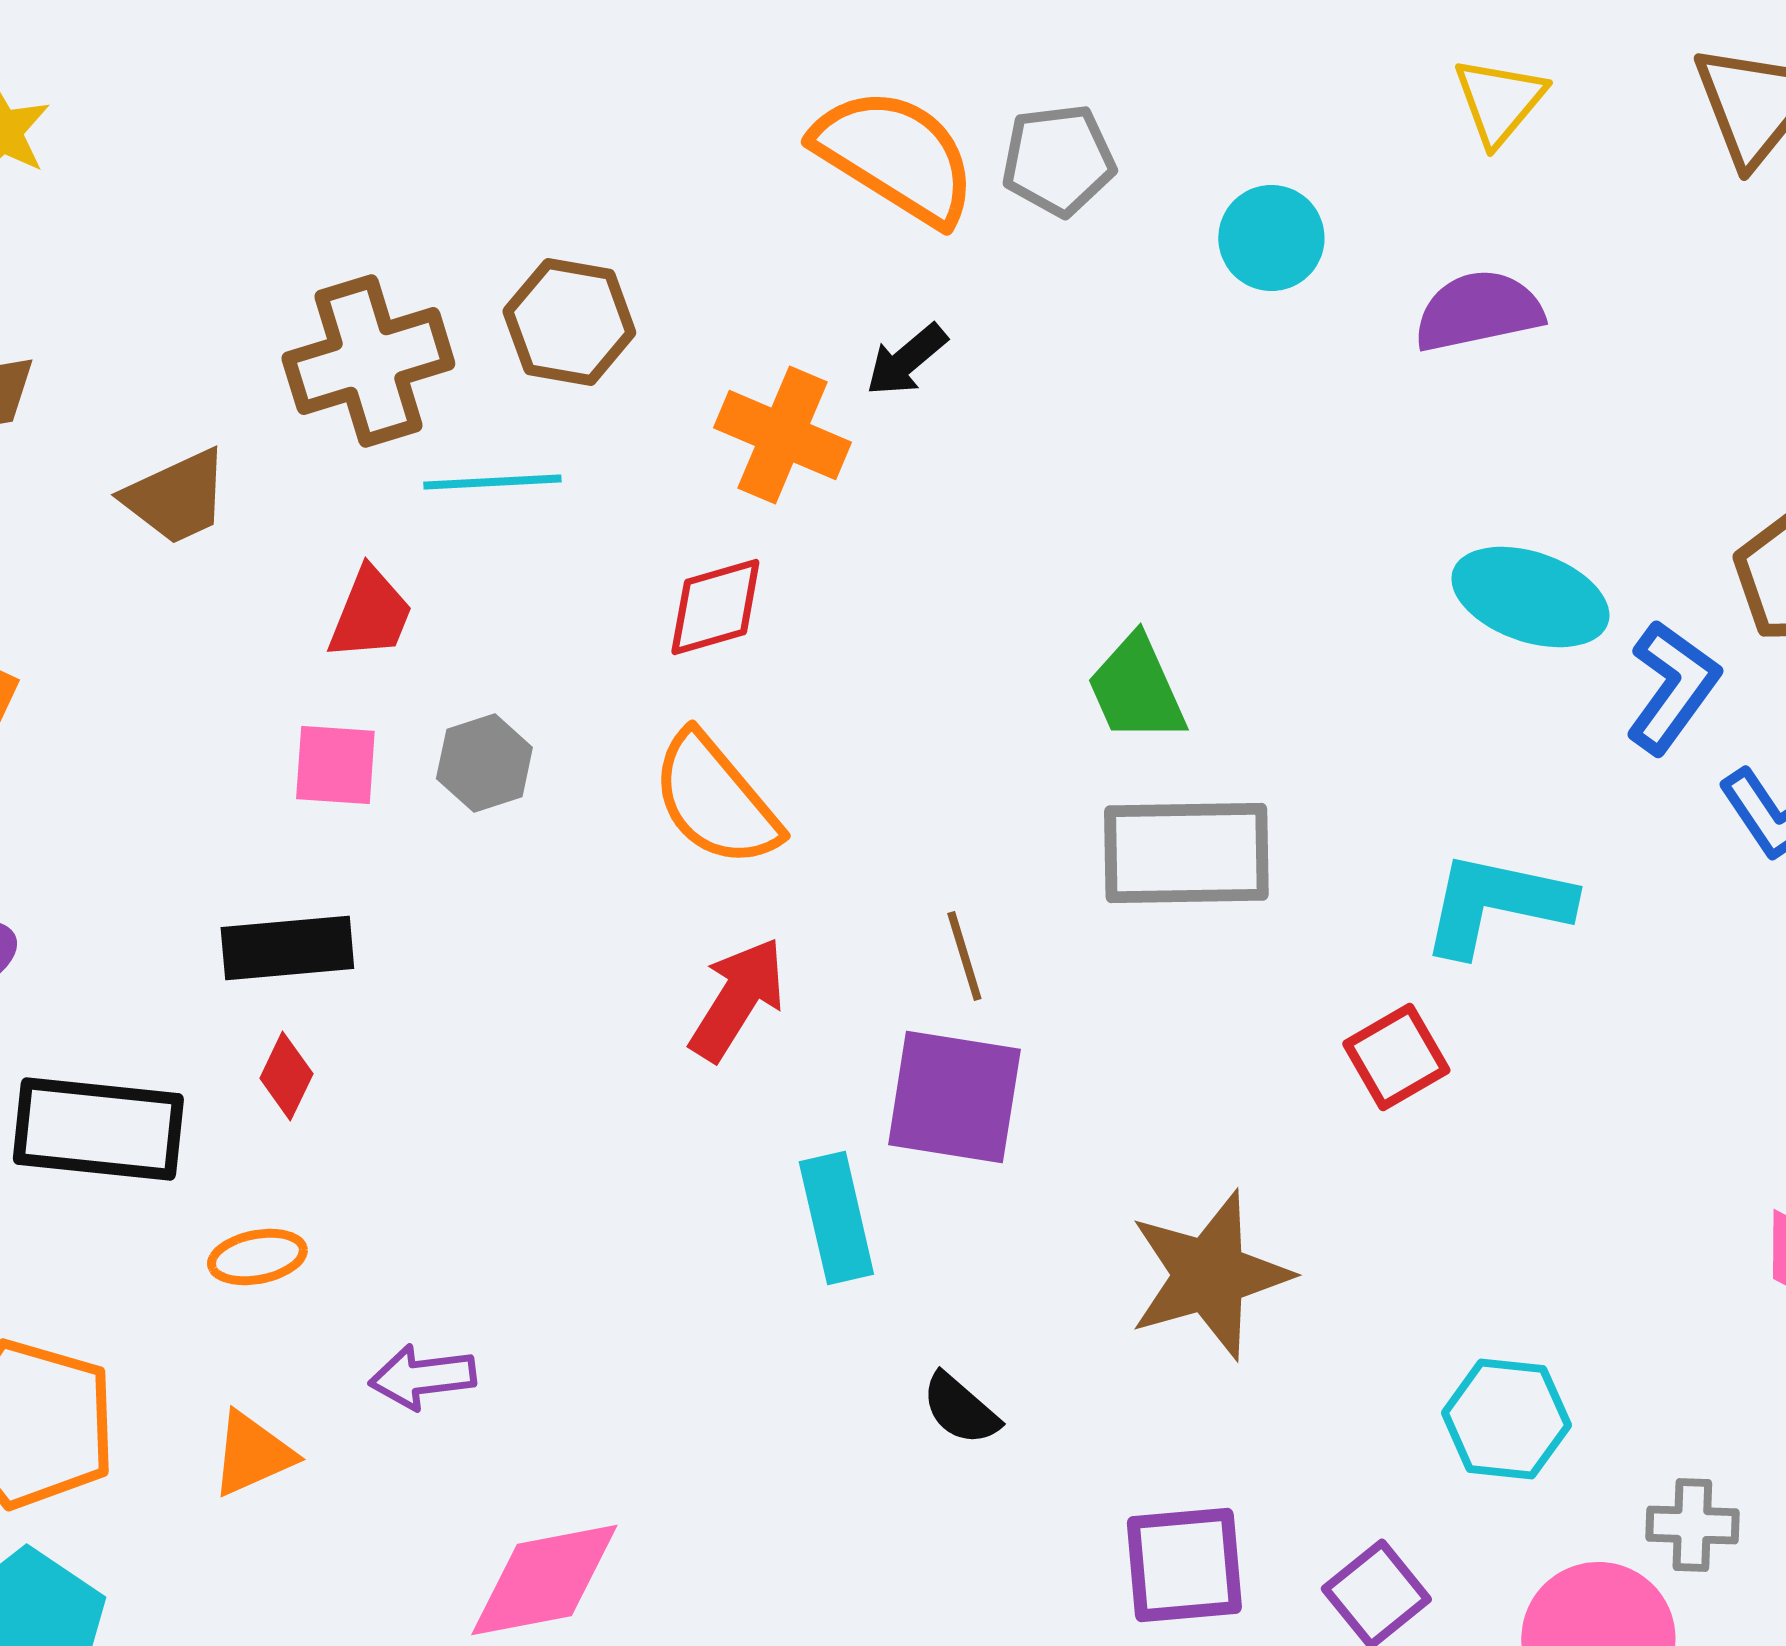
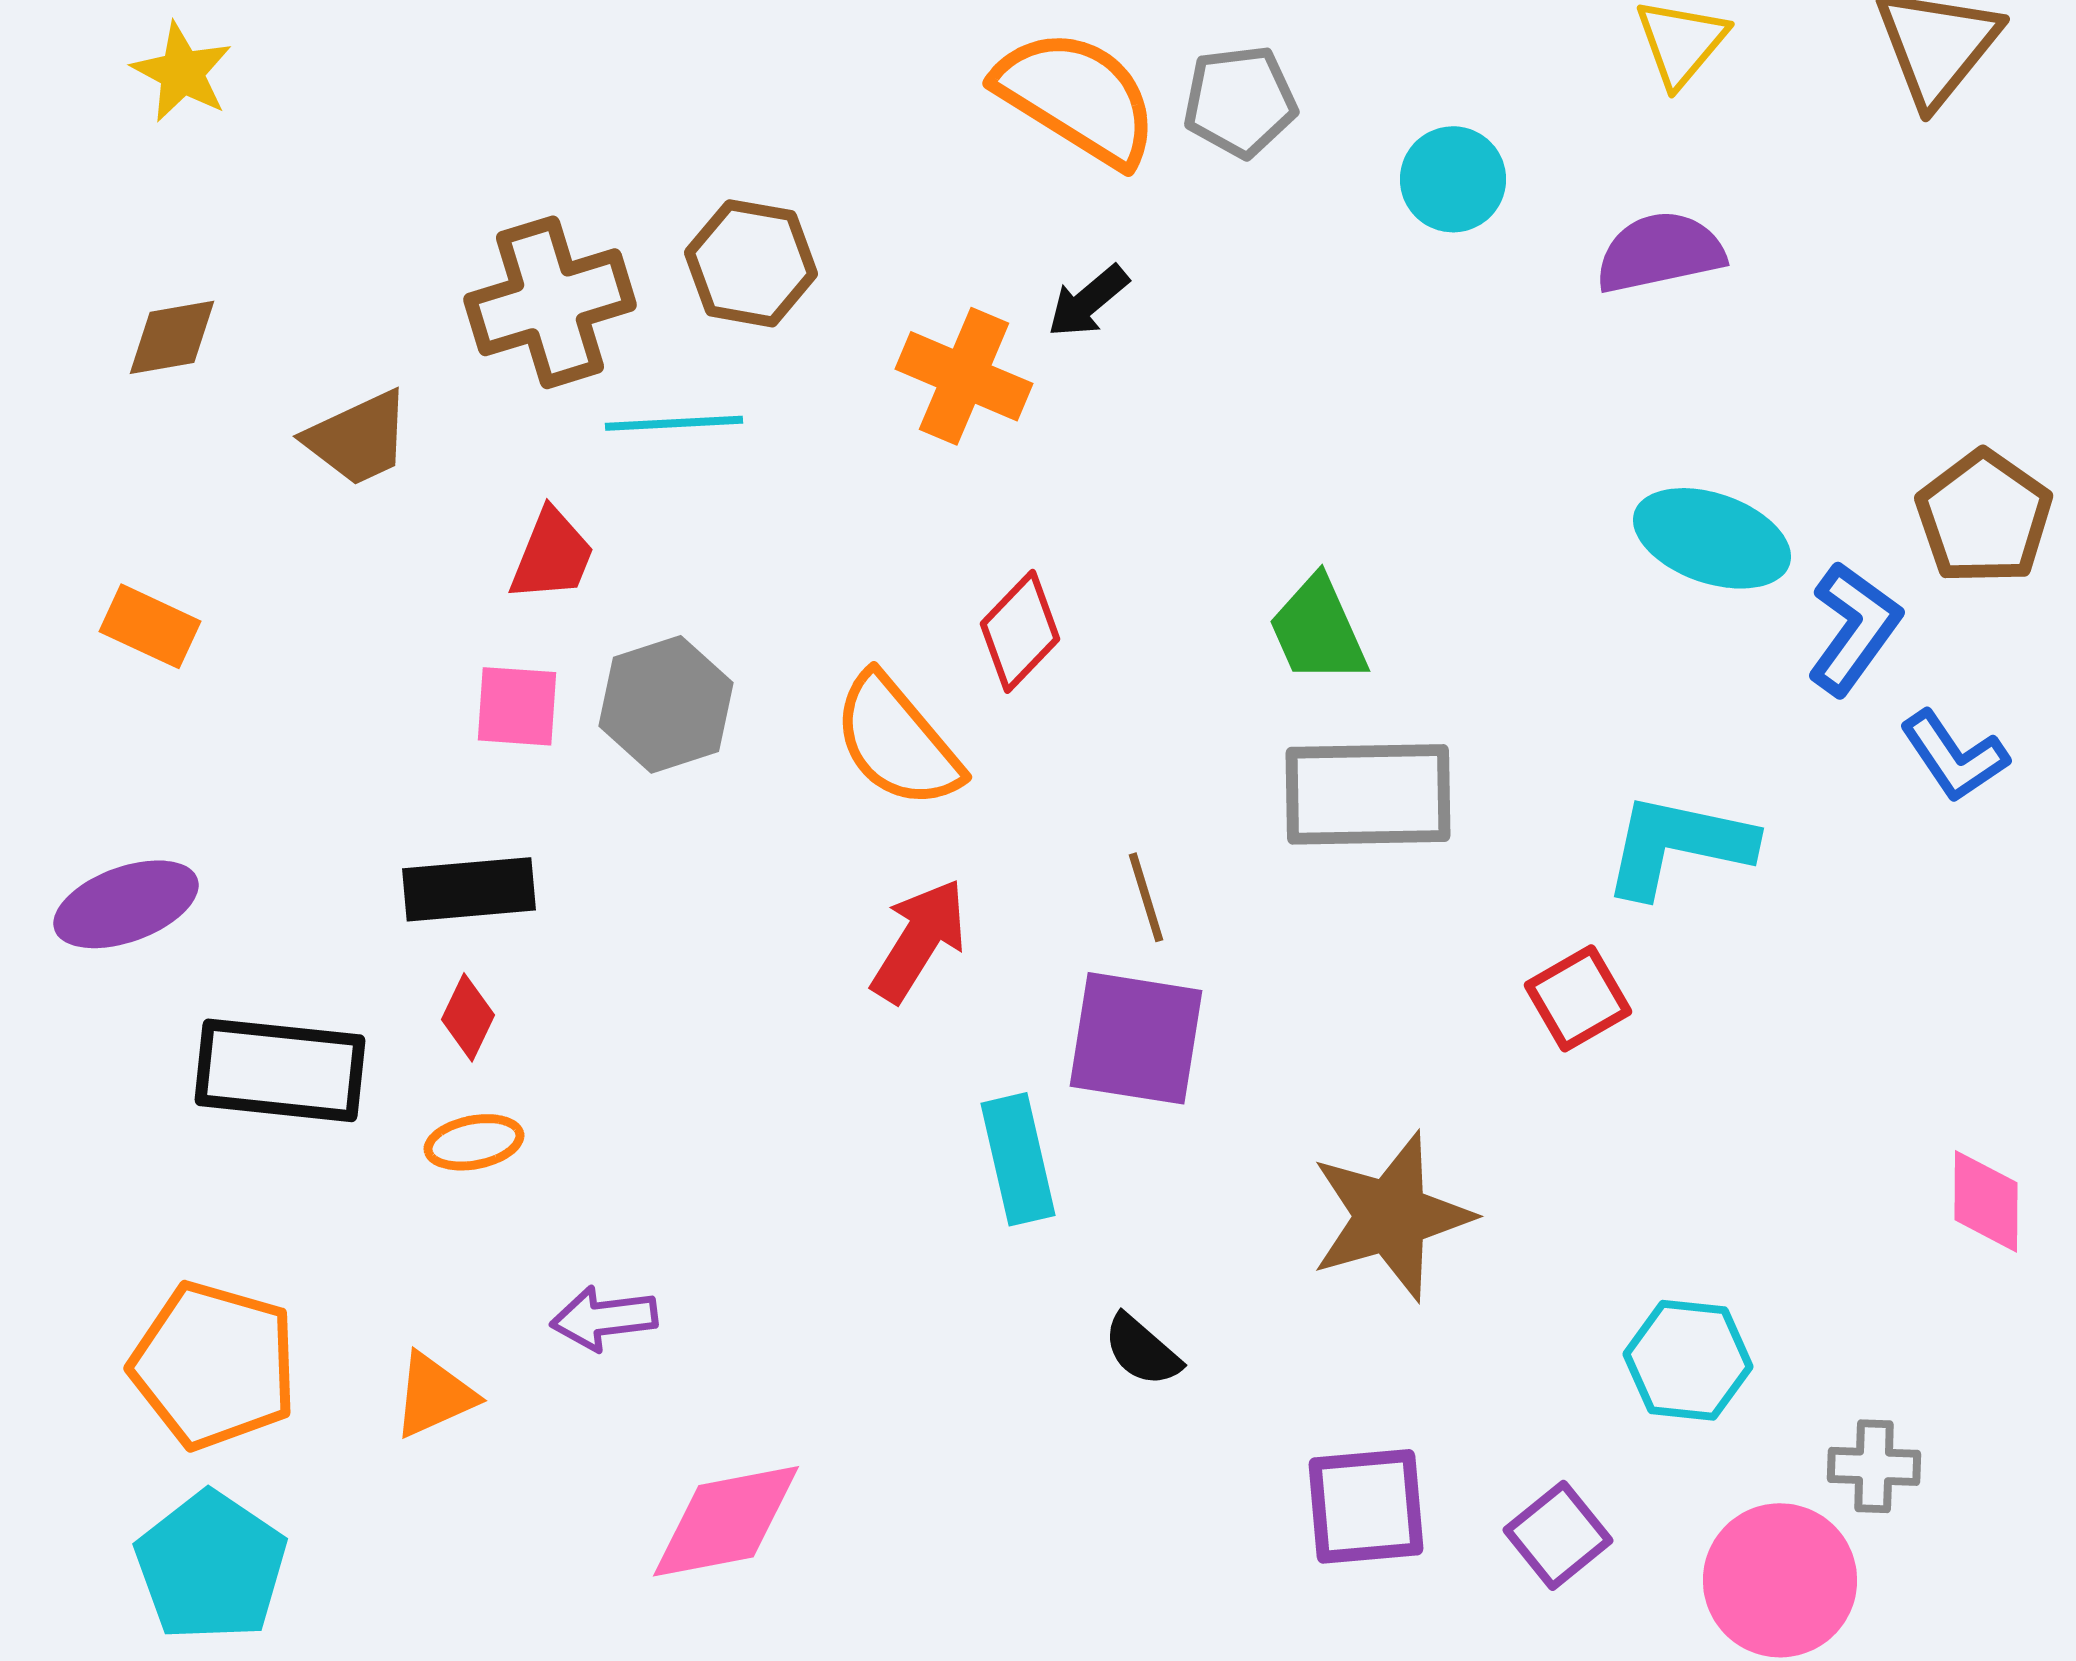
red diamond: (715, 607) -> (1020, 631), moved, turned -30
gray hexagon: (484, 763) -> (666, 704), size x1.4
orange ellipse: (257, 1257) -> (474, 1142), moved

